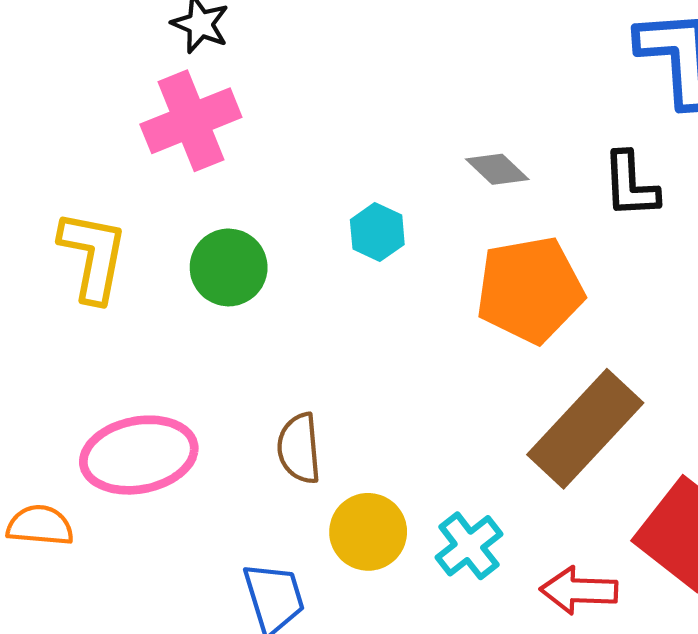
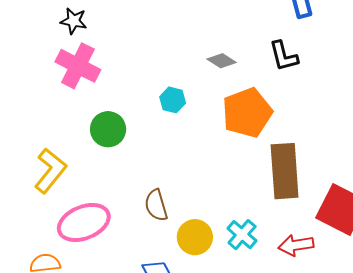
pink cross: (191, 121) -> (78, 66), turned -30
yellow L-shape: (93, 256) -> (50, 171), moved, turned 39
brown rectangle: (585, 429) -> (285, 171), turned -36

